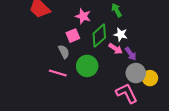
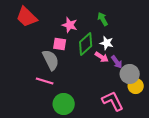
pink square: (73, 36) -> (60, 44), turned 32
gray semicircle: (64, 52) -> (51, 60), size x1.5
green circle: (87, 66) -> (64, 104), moved
gray circle: (136, 73) -> (130, 74), moved

